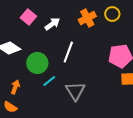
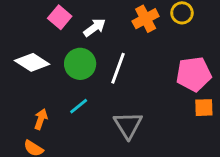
green circle: (37, 63) -> (80, 64), moved
cyan line: (49, 81) -> (79, 106), moved

